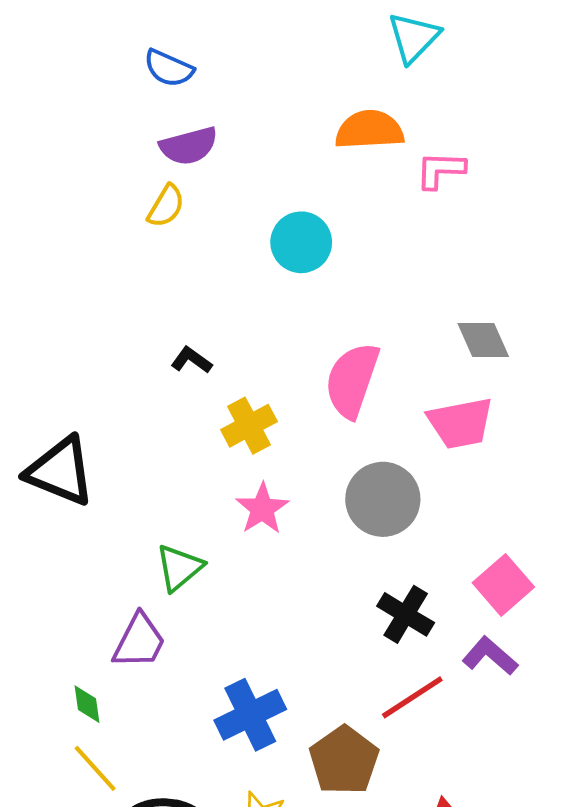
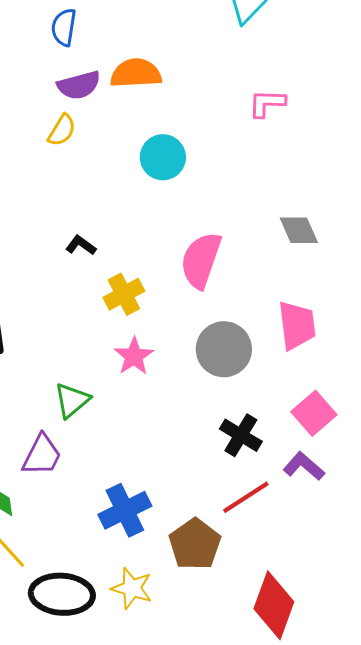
blue semicircle: (169, 68) -> (64, 27), turned 75
orange semicircle: (369, 130) -> (136, 73), moved
pink trapezoid: (460, 423) -> (297, 325), moved, turned -86

